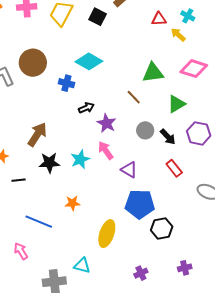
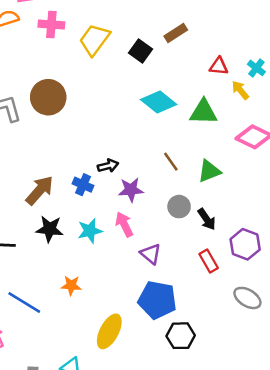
cyan diamond: (89, 61) -> (159, 102), moved
green triangle: (153, 73) -> (203, 112), moved
blue cross: (66, 83) -> (83, 185), moved
green triangle: (176, 104) -> (209, 171), moved
purple star: (107, 123) -> (131, 190), turned 30
purple hexagon: (199, 133) -> (245, 244), moved

